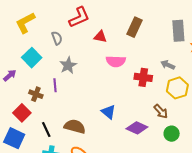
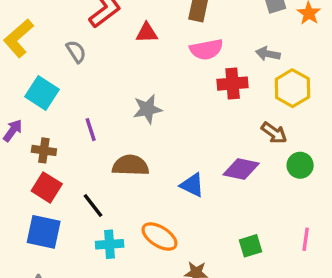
pink semicircle: (116, 61) -> (206, 49), moved
gray star: (68, 65) -> (147, 109), moved, turned 30
brown cross: (36, 94) -> (44, 150), moved
blue triangle: (108, 112) -> (192, 185), moved
brown semicircle: (75, 126) -> (131, 165), moved

